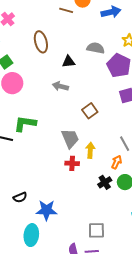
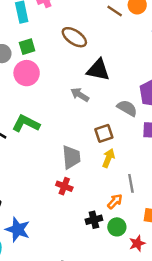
brown ellipse: (41, 42) -> (74, 37), turned -60
gray semicircle: (96, 48) -> (127, 108), moved
black triangle: (68, 62) -> (98, 70), size x1.5
yellow arrow: (90, 150) -> (108, 158), moved

